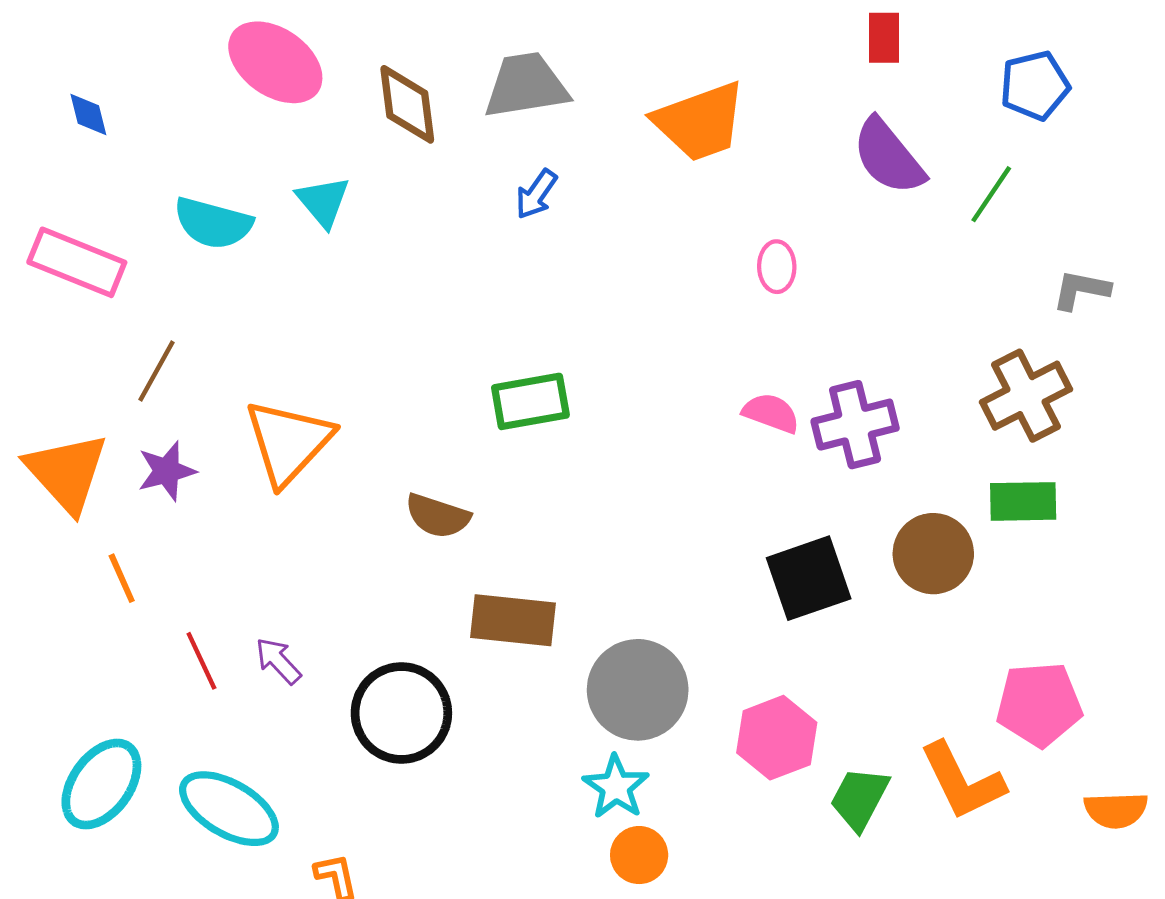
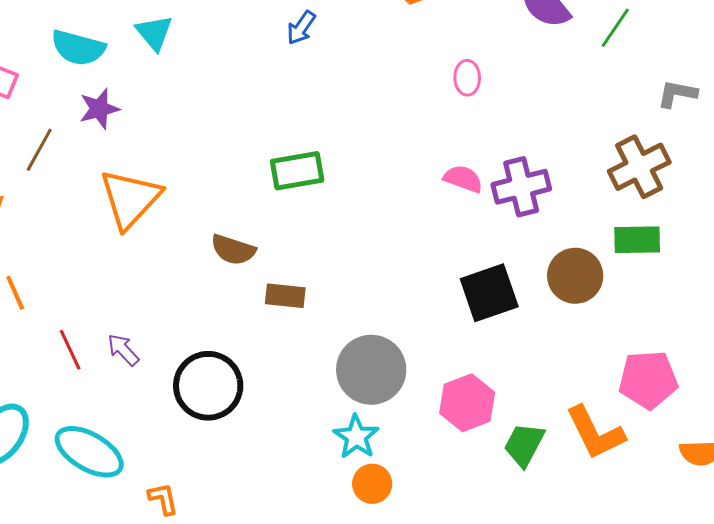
purple star: (167, 471) -> (99, 109), moved
brown rectangle: (513, 620) -> (285, 296), moved, size x0.7

